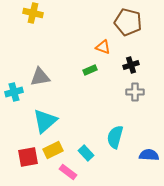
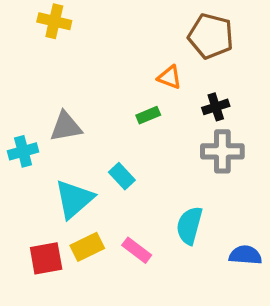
gray cross: (135, 92) -> (222, 151), size x1.4
cyan rectangle: (86, 153) -> (122, 176), moved
pink rectangle: (68, 172) -> (137, 250), moved

